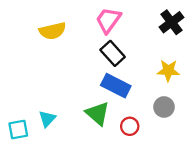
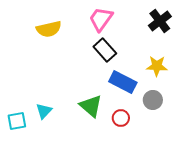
blue rectangle: (116, 86) -> (123, 82), moved

